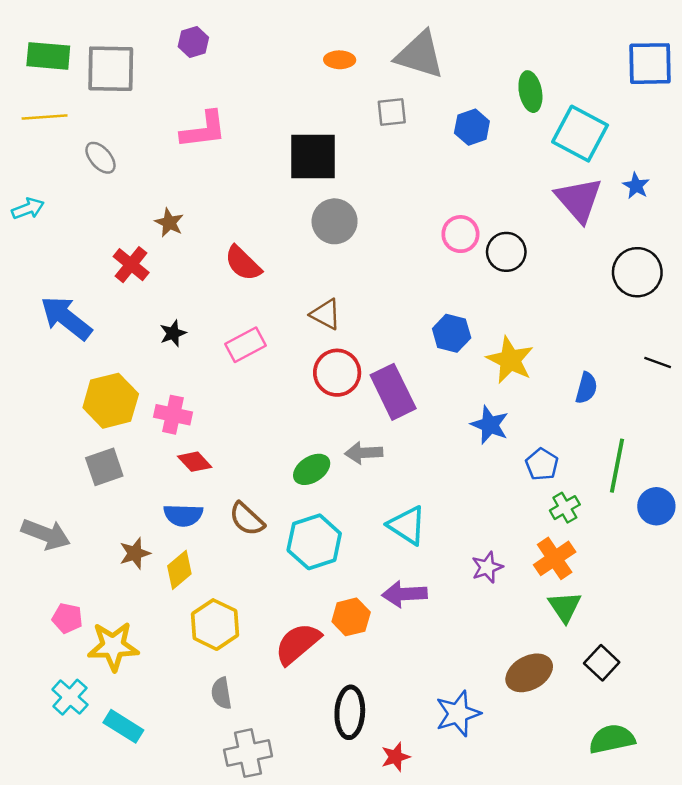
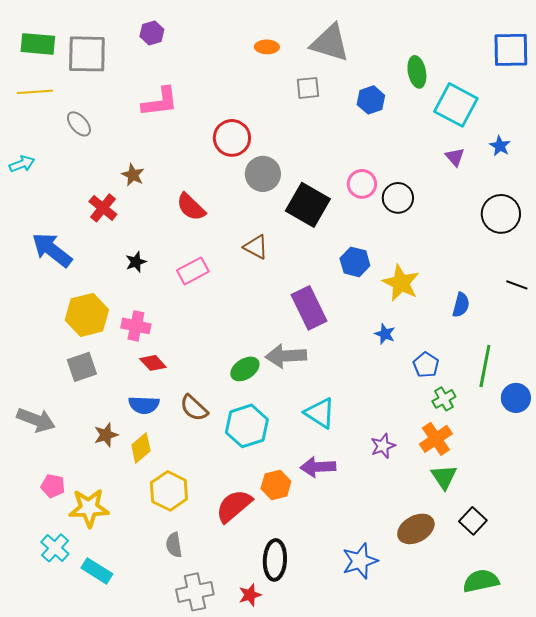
black square: (313, 156) -> (308, 205), moved, turned 30
purple triangle: (579, 200) -> (455, 157), size x0.5
red circle: (337, 373) -> (232, 138), moved
blue star: (490, 425) -> (385, 334), size x0.7
gray arrow: (364, 453) -> (286, 356), size x1.4
red star: (396, 757) -> (250, 595), moved

